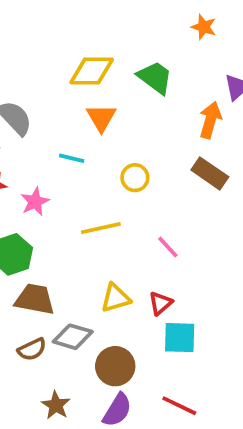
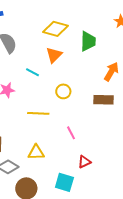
green trapezoid: (155, 77) -> (88, 41), turned 40
brown rectangle: (210, 173) -> (104, 100), turned -48
red triangle: (160, 303) -> (84, 162), moved

